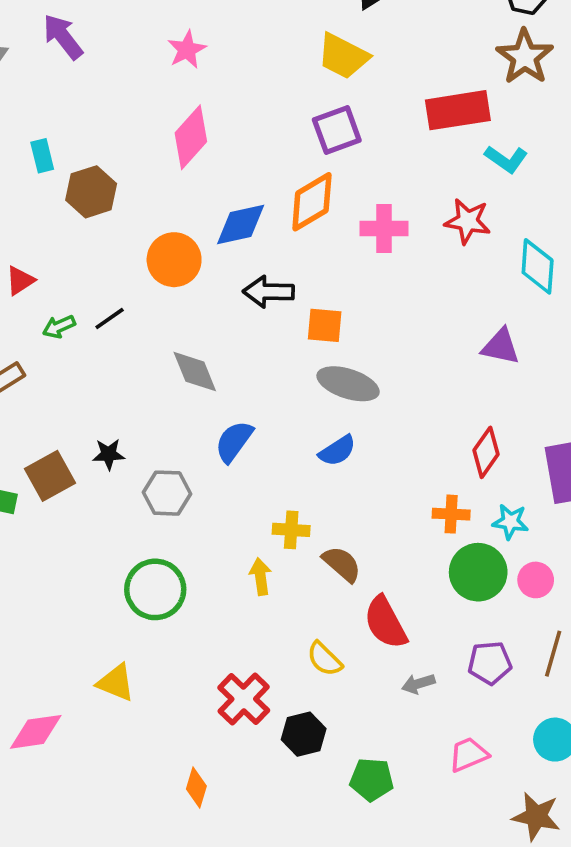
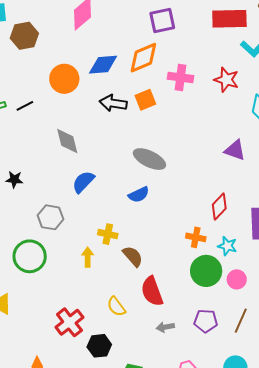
orange square: (325, 325) -> (145, 100), moved, turned -35
gray hexagon: (167, 493) -> (51, 217), moved

